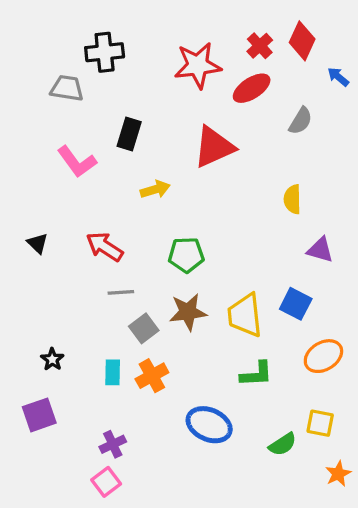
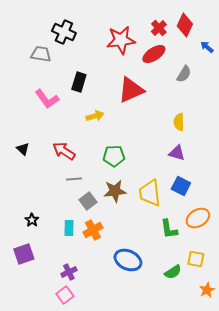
black cross: (105, 52) -> (64, 32), turned 30
purple triangle: (320, 250) -> (177, 153), moved
green L-shape: (256, 374) -> (169, 229), moved, turned 85

